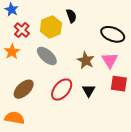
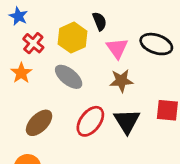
brown star: (86, 60) -> (121, 81), turned -30
pink triangle: (110, 60) -> (117, 48), moved
black triangle: (89, 91) -> (127, 121), size x1.5

